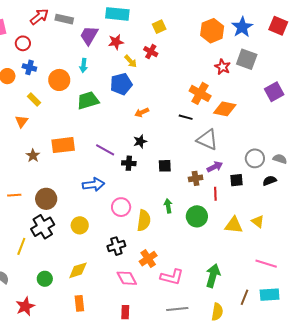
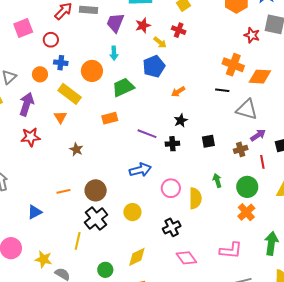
yellow rectangle: (34, 100) -> (70, 94), size x1.6
orange rectangle: (63, 145) -> (110, 118), moved, size x0.7
orange cross: (148, 259) -> (246, 212), moved

